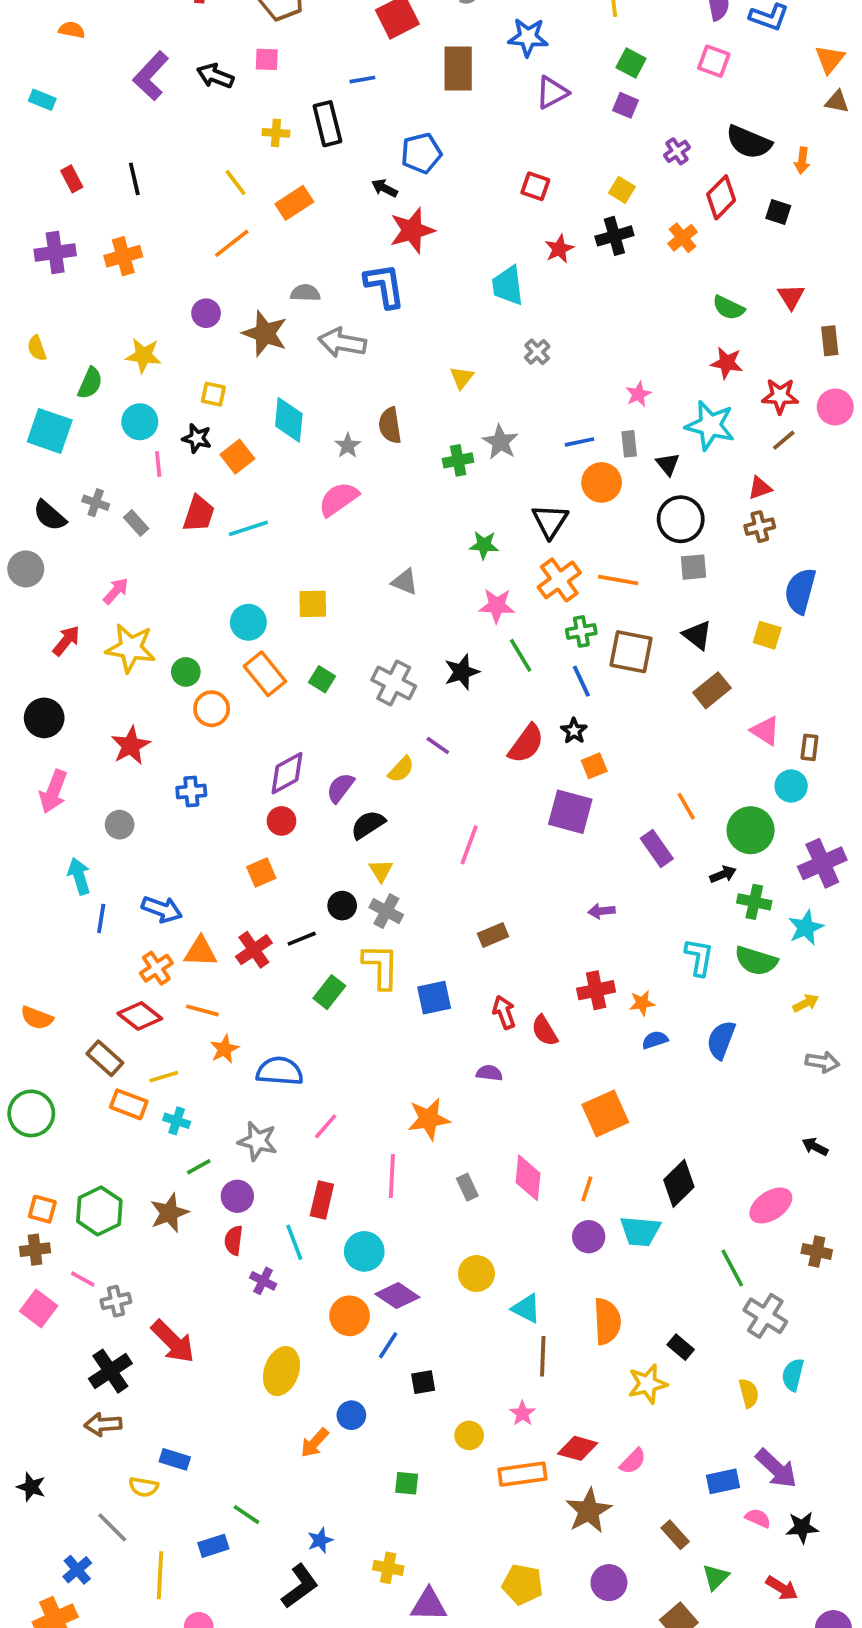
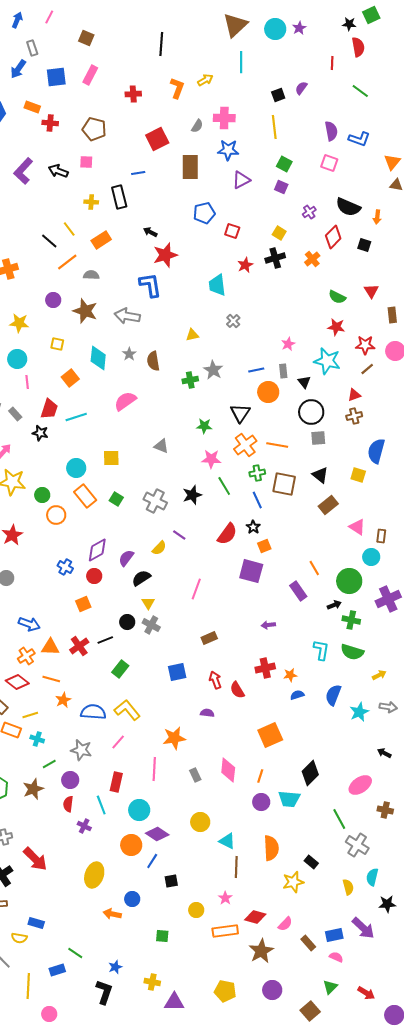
blue pentagon: (421, 153) -> (204, 213), moved
black line: (134, 179) -> (49, 241), moved, turned -36
gray semicircle: (305, 293) -> (91, 275), moved
yellow triangle: (462, 378) -> (192, 335), turned 40
black star: (197, 438) -> (40, 433), moved
gray star: (348, 446) -> (129, 354), moved
blue cross: (191, 792) -> (65, 567), moved, turned 35
cyan star: (806, 928) -> (359, 712), moved
yellow L-shape: (381, 966) -> (127, 710), moved, turned -40
orange arrow: (315, 1443) -> (112, 914), turned 60
pink semicircle: (758, 1518) -> (336, 957), moved
black star: (802, 1527) -> (387, 904), moved
brown rectangle: (675, 1535) -> (308, 943), moved
black L-shape: (300, 1586) -> (104, 992), turned -35

